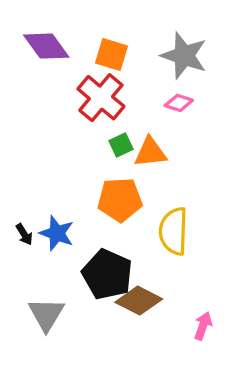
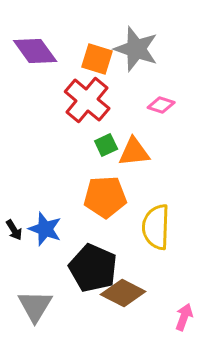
gray star: (184, 56) -> (136, 49), moved

